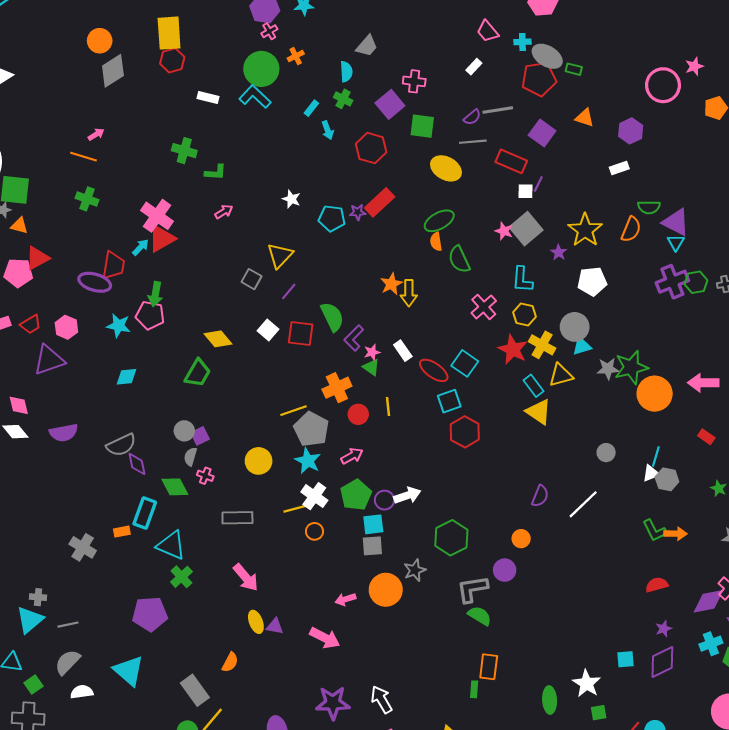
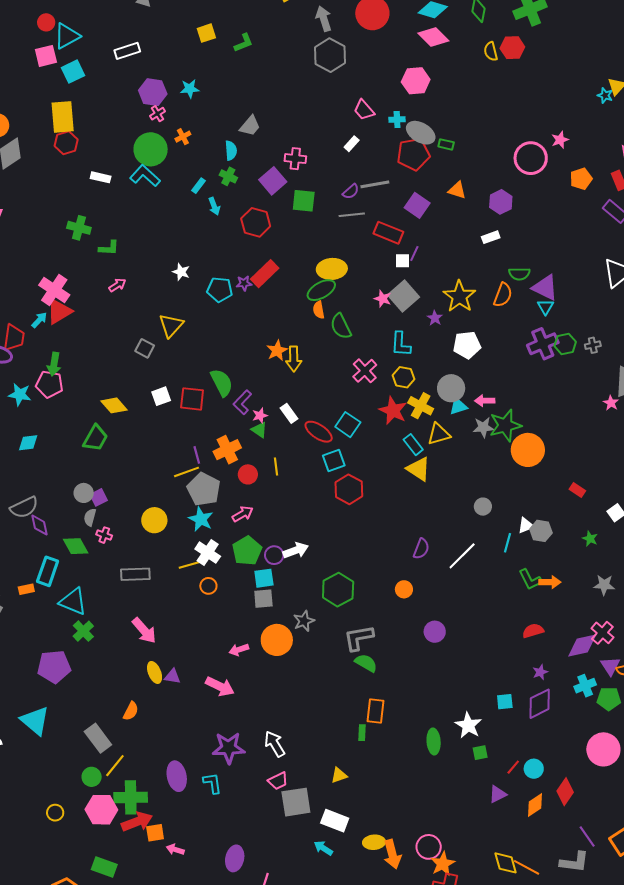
yellow ellipse: (446, 168) -> (332, 269), moved, turned -32
purple line: (289, 291) -> (197, 455), moved, turned -54
white square: (268, 330) -> (161, 396), turned 30
pink arrow: (703, 383) -> (485, 401), moved, size x0.7
cyan line: (656, 457) -> (508, 543), moved
purple circle: (505, 570) -> (435, 632), moved

